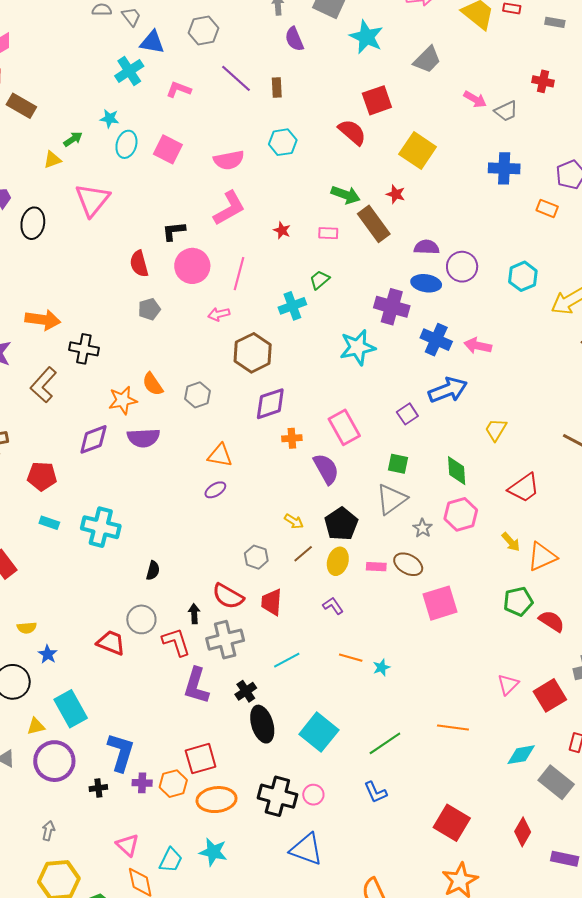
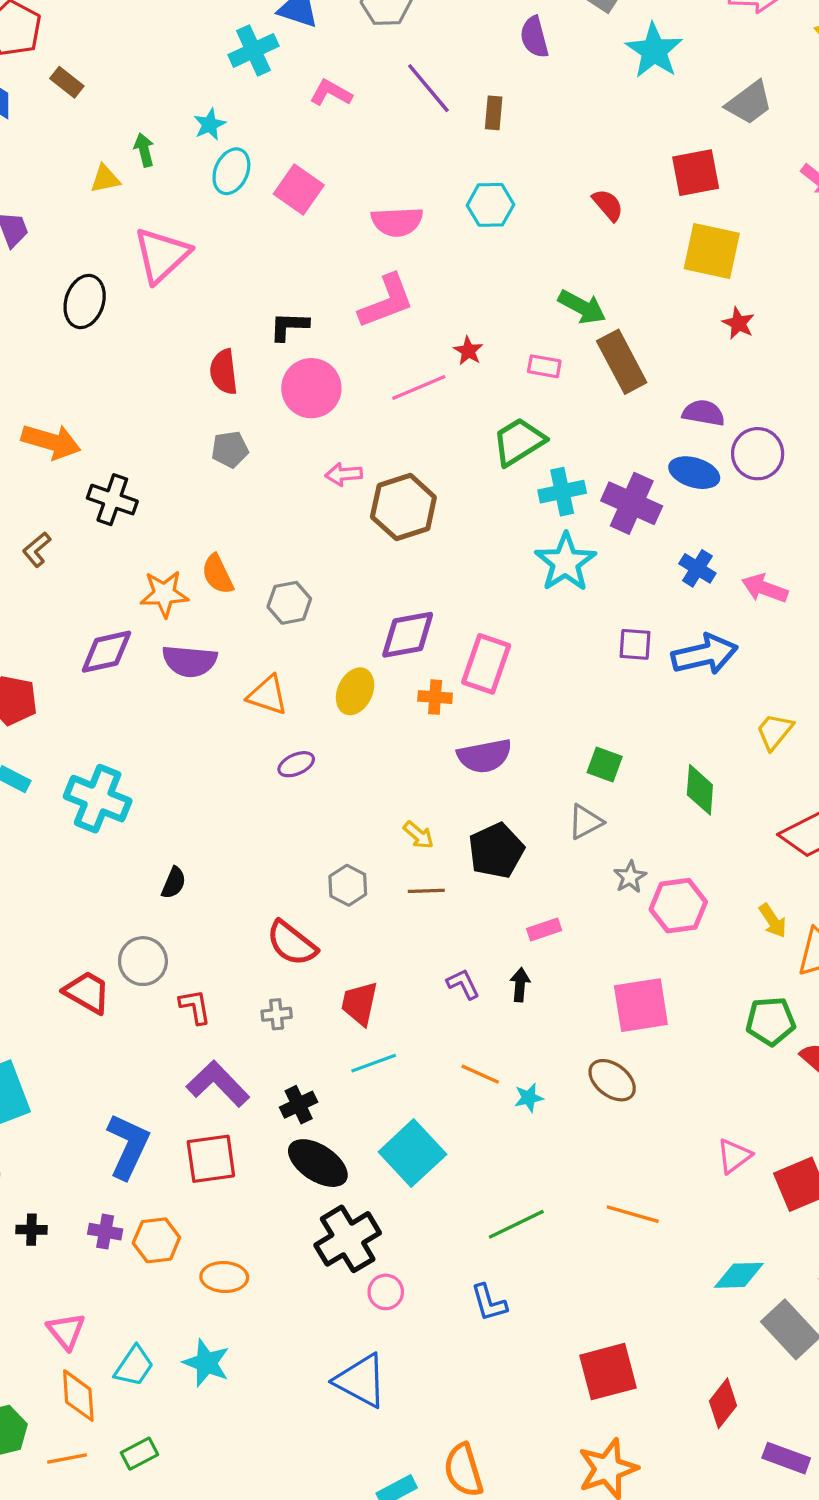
red square: (377, 100) -> (696, 173), moved
brown rectangle: (21, 106) -> (67, 82), size x0.7
cyan star: (110, 118) -> (210, 124), turned 30
red semicircle: (352, 132) -> (608, 205), size x0.7
green arrow: (73, 139) -> (144, 150), turned -78
yellow square: (418, 151) -> (712, 251), turned -30
red star: (396, 194) -> (738, 323), moved
black ellipse: (33, 223) -> (85, 302), moved
pink line: (239, 274) -> (419, 387), moved, turned 44
green trapezoid: (320, 280) -> (519, 442), size x1.6
cyan cross: (292, 306) -> (562, 492), moved
blue cross: (436, 340) -> (697, 568), size x0.7
cyan star: (358, 347) -> (565, 562), turned -30
brown hexagon: (253, 353) -> (403, 507), moved
brown L-shape: (43, 385) -> (37, 550), size x0.6
purple square: (407, 414) -> (635, 644), moved, turned 30
pink rectangle: (344, 427) -> (486, 664), moved, turned 40
orange triangle: (220, 455) -> (268, 695), moved
purple semicircle: (326, 469) -> (485, 756), turned 100
gray triangle: (391, 499) -> (585, 822), size x0.7
pink hexagon: (461, 514) -> (678, 906), moved
brown line: (303, 554) -> (426, 891), turned 30
yellow ellipse: (338, 561) -> (355, 691), moved
brown ellipse: (408, 564) -> (612, 1080), moved
pink rectangle: (376, 567) -> (544, 929), turned -30
red trapezoid: (272, 602) -> (359, 1003), moved
black arrow: (194, 614) -> (520, 985), moved
gray cross: (225, 640) -> (277, 1014), size x0.5
red L-shape: (176, 642) -> (195, 1007), size x0.7
purple L-shape: (196, 686) -> (218, 1084), turned 111
black ellipse: (262, 724) -> (318, 1163), turned -48
cyan square: (319, 732) -> (412, 1153), moved
blue L-shape: (121, 752) -> (128, 1146), moved
red square: (201, 759) -> (211, 1159), moved
black cross: (277, 796) -> (348, 1239), moved, turned 36
orange ellipse: (217, 800) -> (224, 1277), size x0.7
red square: (452, 823) -> (608, 1372), turned 36

